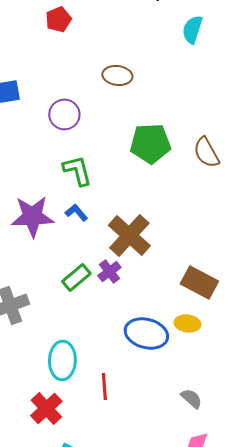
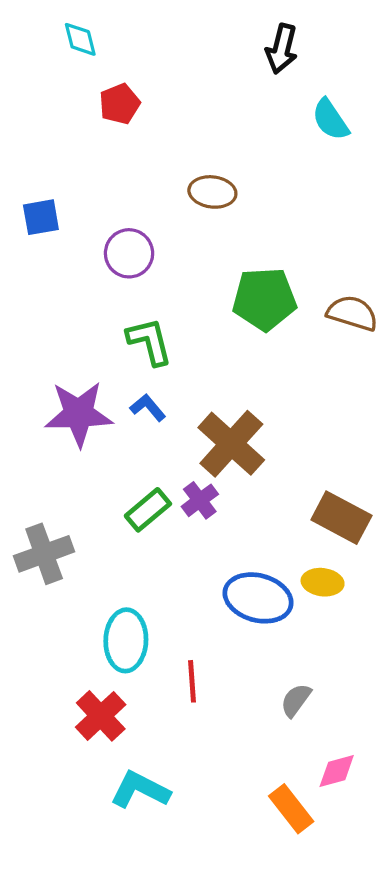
cyan semicircle: (192, 29) -> (330, 120), turned -52
brown semicircle: (206, 152) -> (352, 313), turned 136
gray semicircle: (191, 398) -> (296, 700), moved, turned -95

